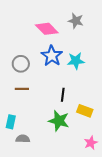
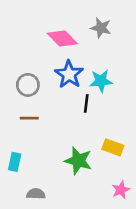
black line: (63, 95) -> (86, 104), moved
gray semicircle: (23, 139) -> (36, 194), moved

